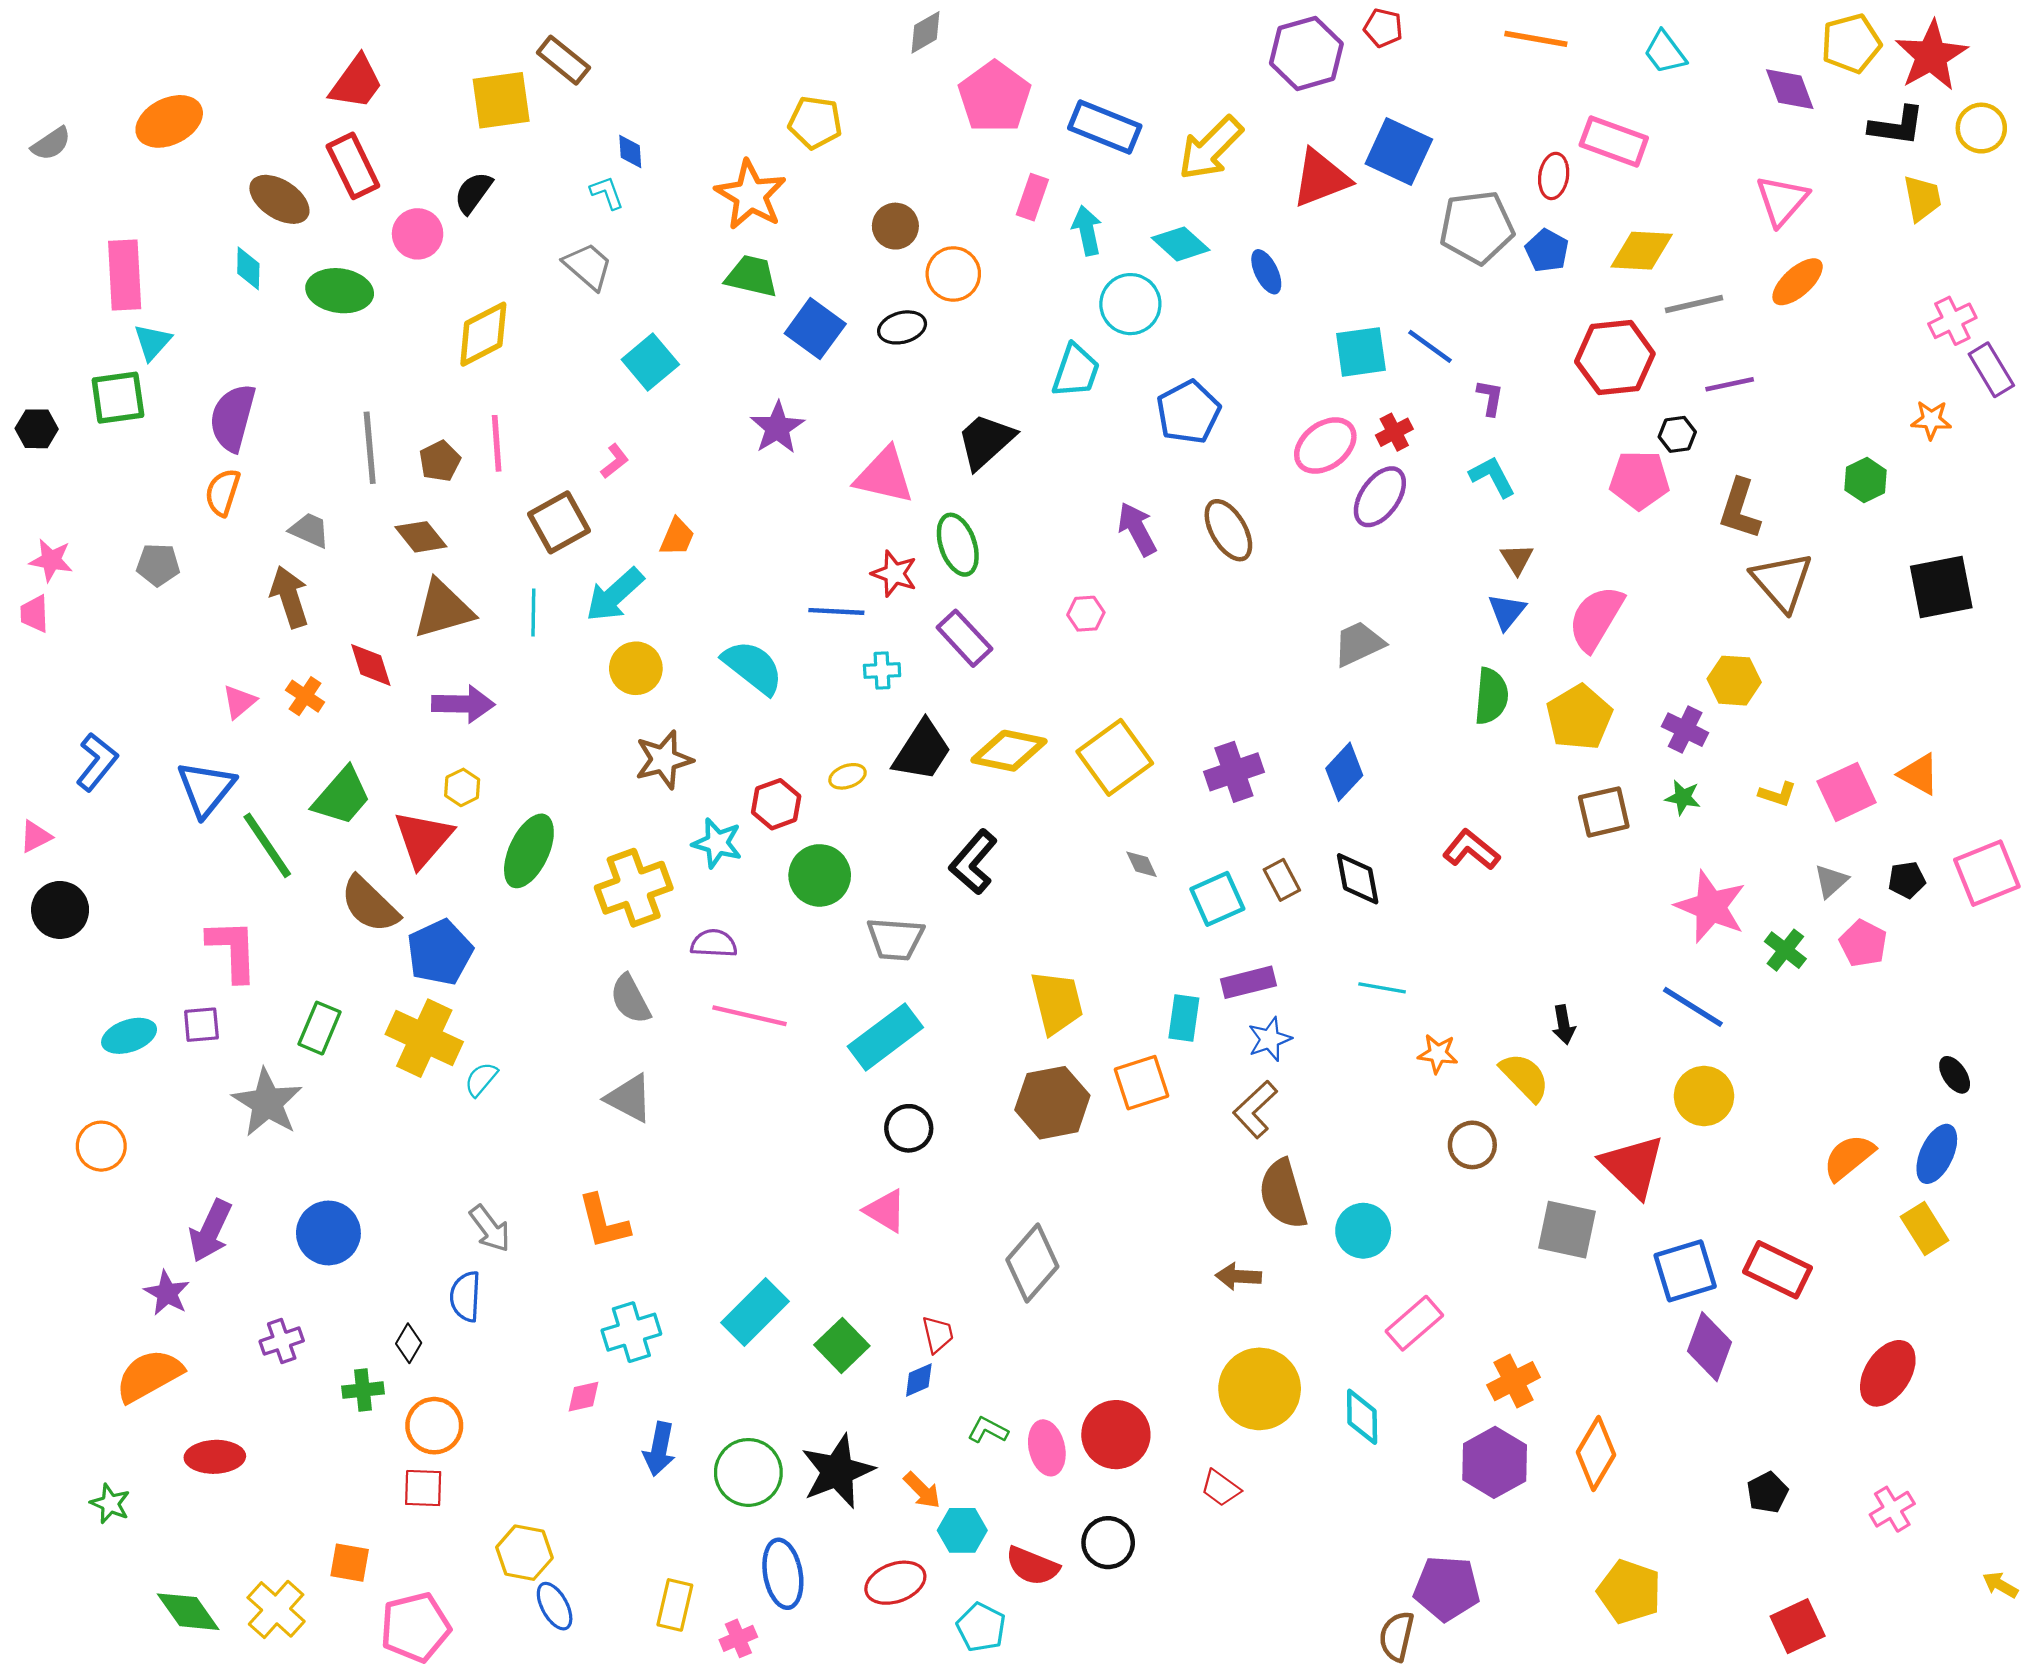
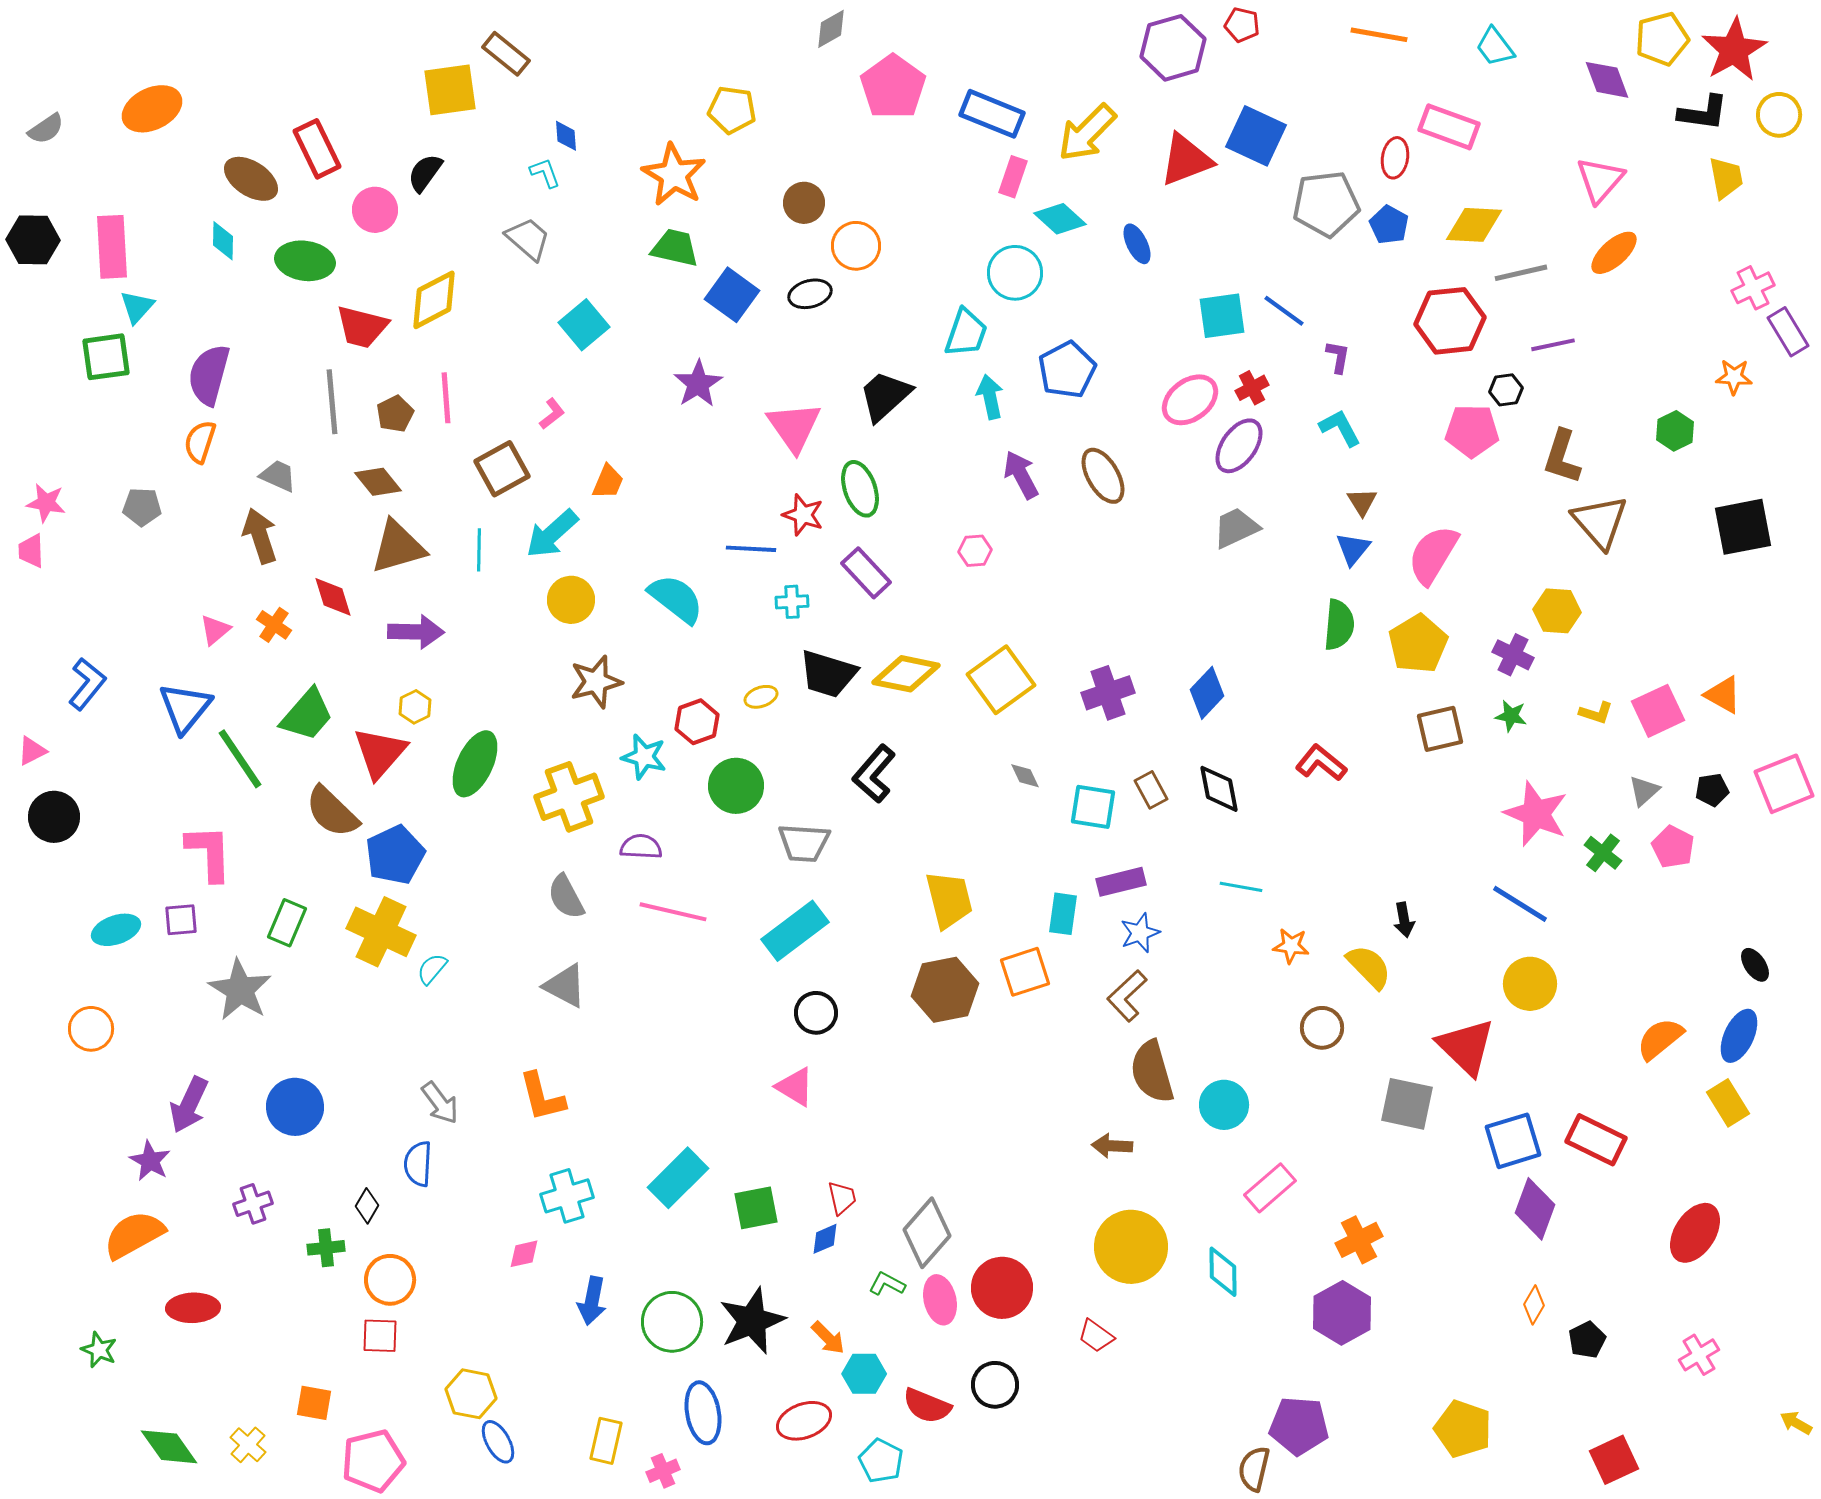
red trapezoid: (356, 82) -> (362, 327), moved, turned 68
pink rectangle: (1032, 197) -> (1013, 177), moved
cyan arrow: (1087, 231) -> (990, 397), moved
black hexagon: (37, 429) -> (33, 240), moved, size x1.4
pink triangle: (884, 476) -> (794, 427), turned 42
gray trapezoid: (1359, 644) -> (1236, 528), moved
black trapezoid: (922, 751) -> (828, 674), turned 74
cyan square: (1217, 899) -> (1093, 807), turned 33
gray diamond: (1032, 1263) -> (927, 1233), moved
green square: (842, 1345) -> (756, 1208), turned 33
orange diamond: (1596, 1454) -> (1534, 1305), moved, size x0.6
yellow cross: (276, 1609) -> (248, 1445), size x0.7

